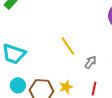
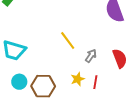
yellow star: (66, 87) -> (78, 79), moved

